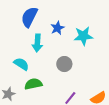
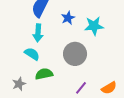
cyan arrow: (37, 43) -> (38, 33), moved
gray circle: (64, 64) -> (75, 54), size x1.5

